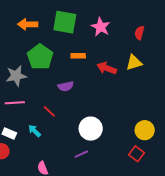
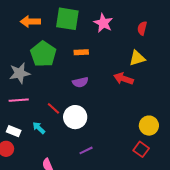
red arrow: (107, 68) -> (123, 79), moved
purple semicircle: (66, 86) -> (80, 82), moved
white circle: (91, 129) -> (75, 117), moved

